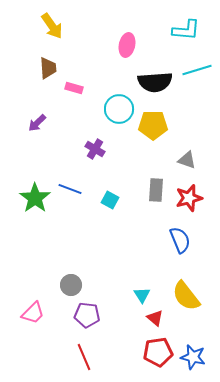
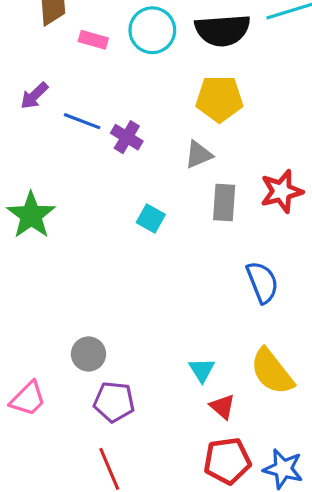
cyan circle: (119, 109) -> (152, 30), moved
gray triangle: (187, 160) -> (199, 155), moved, turned -42
blue line: (70, 189) -> (82, 121), moved
red star: (189, 198) -> (282, 191), moved

